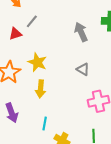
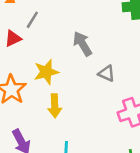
gray arrow: (81, 32) -> (82, 44), moved
yellow star: (37, 62) -> (46, 72), turned -30

